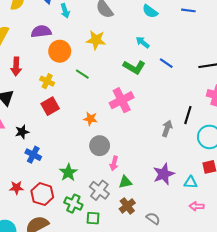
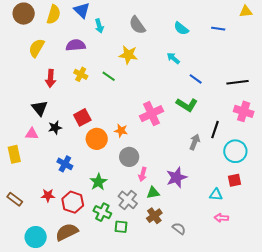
orange circle: (60, 51) -> (97, 139), moved
green L-shape: (134, 67) -> (187, 105), moved
green line: (82, 74) -> (109, 76), moved
yellow cross: (47, 81) -> (81, 74), moved
black star: (22, 132) -> (55, 128), moved
purple star: (164, 174) -> (177, 177), moved

